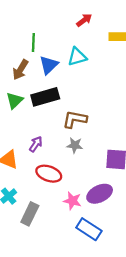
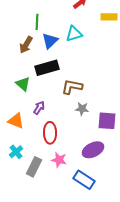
green triangle: (14, 100) -> (23, 84), moved, turned -35
gray star: (75, 145) -> (82, 109), moved
red ellipse: (49, 174) -> (50, 133), turned 70
pink star: (72, 201) -> (59, 160), moved

